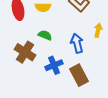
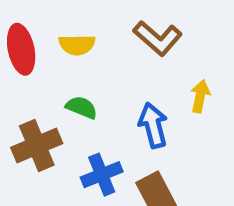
brown cross: (25, 52) -> (37, 145), turned 35

